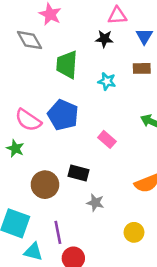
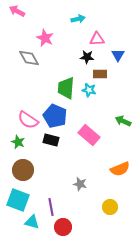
green trapezoid: (67, 65) -> (66, 88), moved
brown rectangle: (142, 68) -> (100, 74), moved
pink rectangle: (107, 139) -> (89, 135), size x1.5
black rectangle: (79, 173) -> (51, 140), moved
brown circle: (45, 185) -> (23, 170), moved

